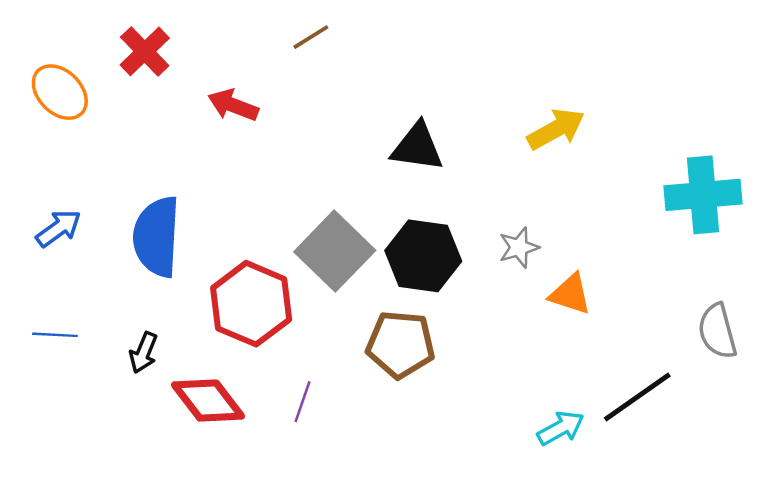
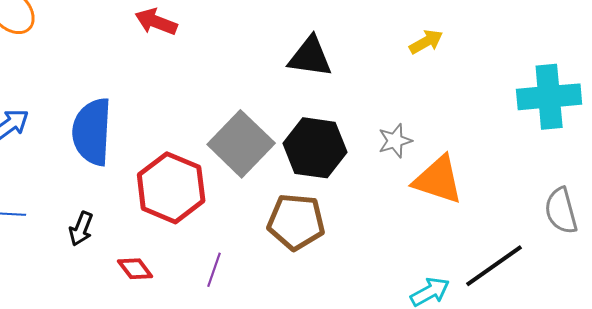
yellow arrow: (556, 129) -> (426, 42), size x0.7
orange triangle: (570, 294) -> (438, 180), size x1.4
red diamond: (208, 401) -> (135, 269), size x0.6

